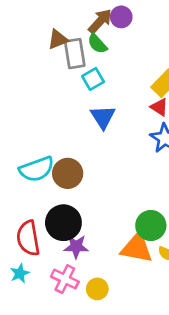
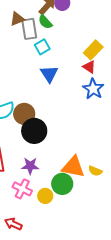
black circle: (63, 223) -> (34, 131), moved
green circle: (151, 226) -> (62, 184), moved

